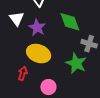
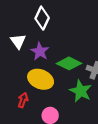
green diamond: (70, 22) -> (69, 63), moved, turned -45

